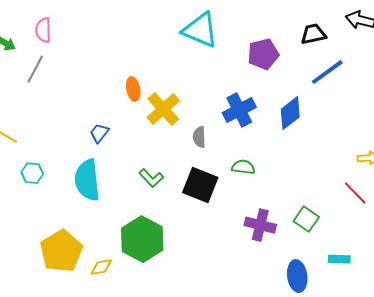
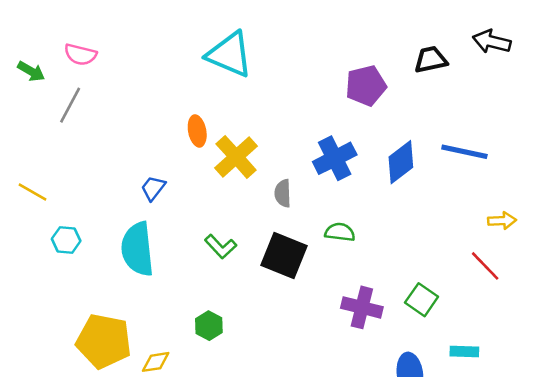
pink semicircle: (43, 30) -> (80, 54), turned -75
cyan triangle: (200, 30) -> (230, 54), moved
blue line: (327, 72) -> (464, 152), moved, turned 48
green hexagon: (142, 239) -> (209, 326), size x0.5
yellow pentagon: (61, 251) -> (104, 341), turned -30

